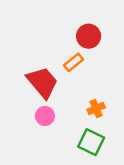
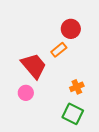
pink circle: (45, 116) -> (26, 93), moved

